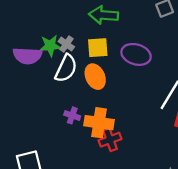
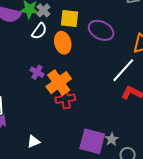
white semicircle: (66, 68) -> (39, 31), size x0.7
orange cross: (99, 123) -> (59, 83), turned 35

